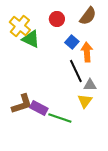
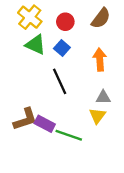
yellow cross: (20, 26) -> (30, 17), moved
blue square: (72, 42) -> (62, 48), moved
black line: (76, 71) -> (60, 81), moved

